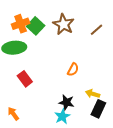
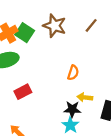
red rectangle: (25, 79) -> (23, 92), turned -70
yellow arrow: (93, 94) -> (85, 97), moved

